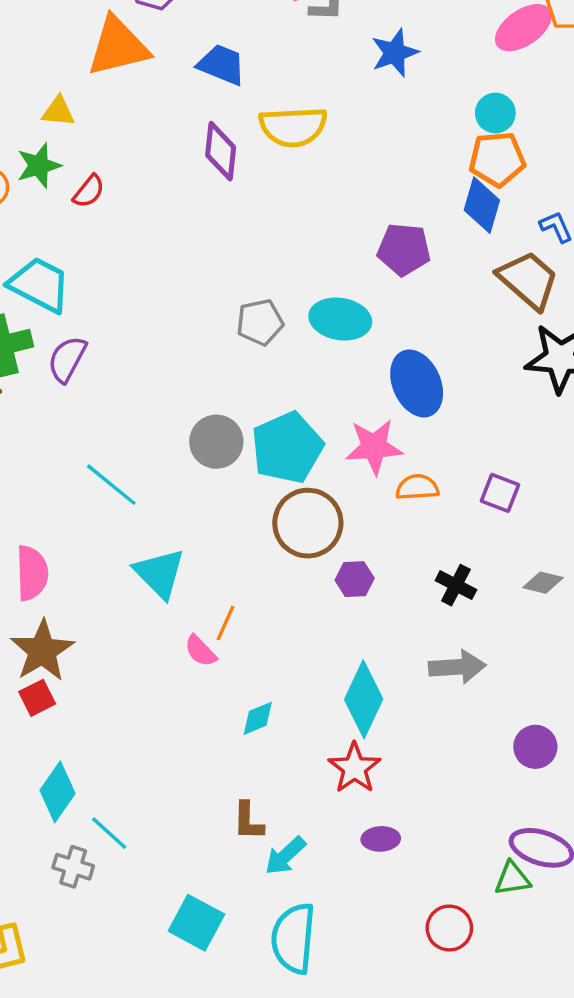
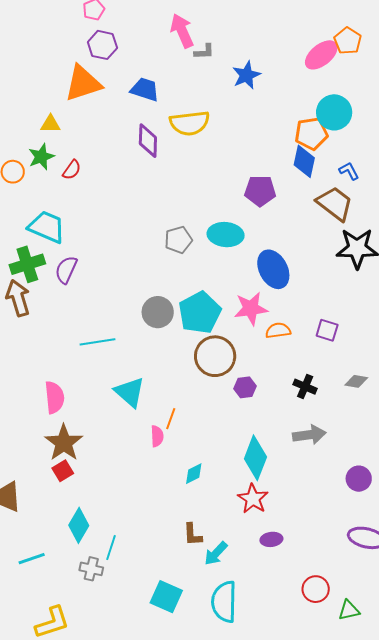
cyan circle: (495, 113) -> (334, 112), moved, size x1.5
cyan line: (111, 485) -> (98, 342), turned -44
pink semicircle: (200, 651) -> (157, 436), turned -135
cyan line: (109, 833) -> (111, 548), turned 70
green triangle: (513, 879) -> (349, 610), moved

